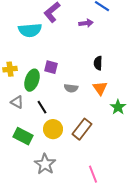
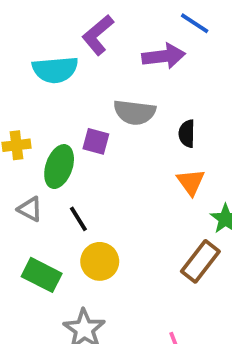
purple arrow: (86, 23) -> (164, 56), size x1.5
gray semicircle: (71, 88) -> (135, 112), moved, size x1.5
brown rectangle: (82, 129) -> (200, 261), moved

